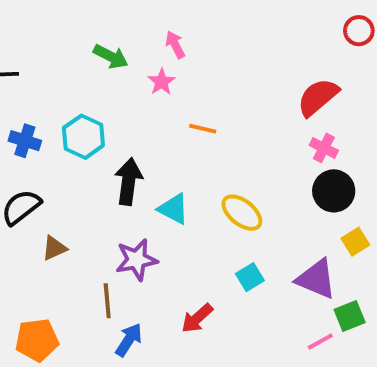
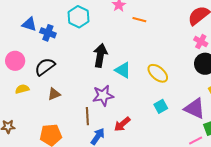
orange line: (203, 129) -> (139, 20), moved
cyan hexagon: (83, 137) -> (79, 17), moved
brown triangle: (54, 248) -> (54, 94), moved
red arrow: (197, 318) -> (122, 124), moved

